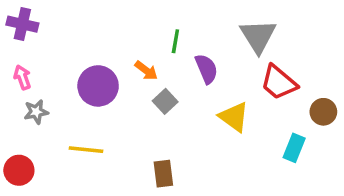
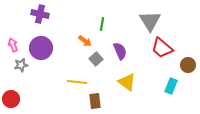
purple cross: (22, 24) -> (40, 14), moved
purple semicircle: (206, 69) -> (120, 51), moved
purple circle: (98, 86) -> (41, 48), moved
yellow triangle: (234, 117) -> (127, 82), moved
yellow line: (86, 150) -> (77, 82), moved

